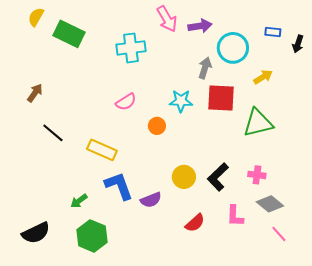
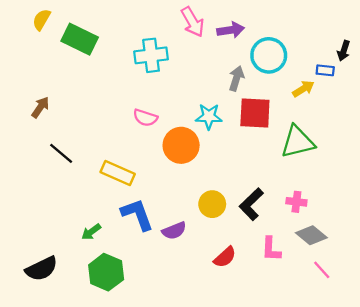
blue rectangle: (273, 32) -> (325, 70), moved
pink semicircle: (126, 102) -> (145, 118), turned 50
orange circle: (157, 126) -> (181, 145), size x1.8

